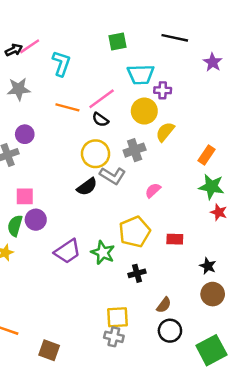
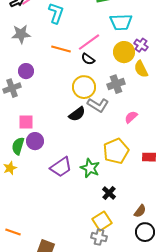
purple cross: (163, 90) -> (141, 45), moved, turned 32
yellow semicircle: (165, 132) -> (141, 69), turned -66
black cross: (137, 273) -> (109, 193), moved, turned -32
yellow square: (117, 317) -> (102, 221), turned -30

